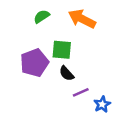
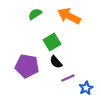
green square: (62, 50) -> (52, 42), turned -36
purple pentagon: (34, 63) -> (27, 66), moved, turned 30

